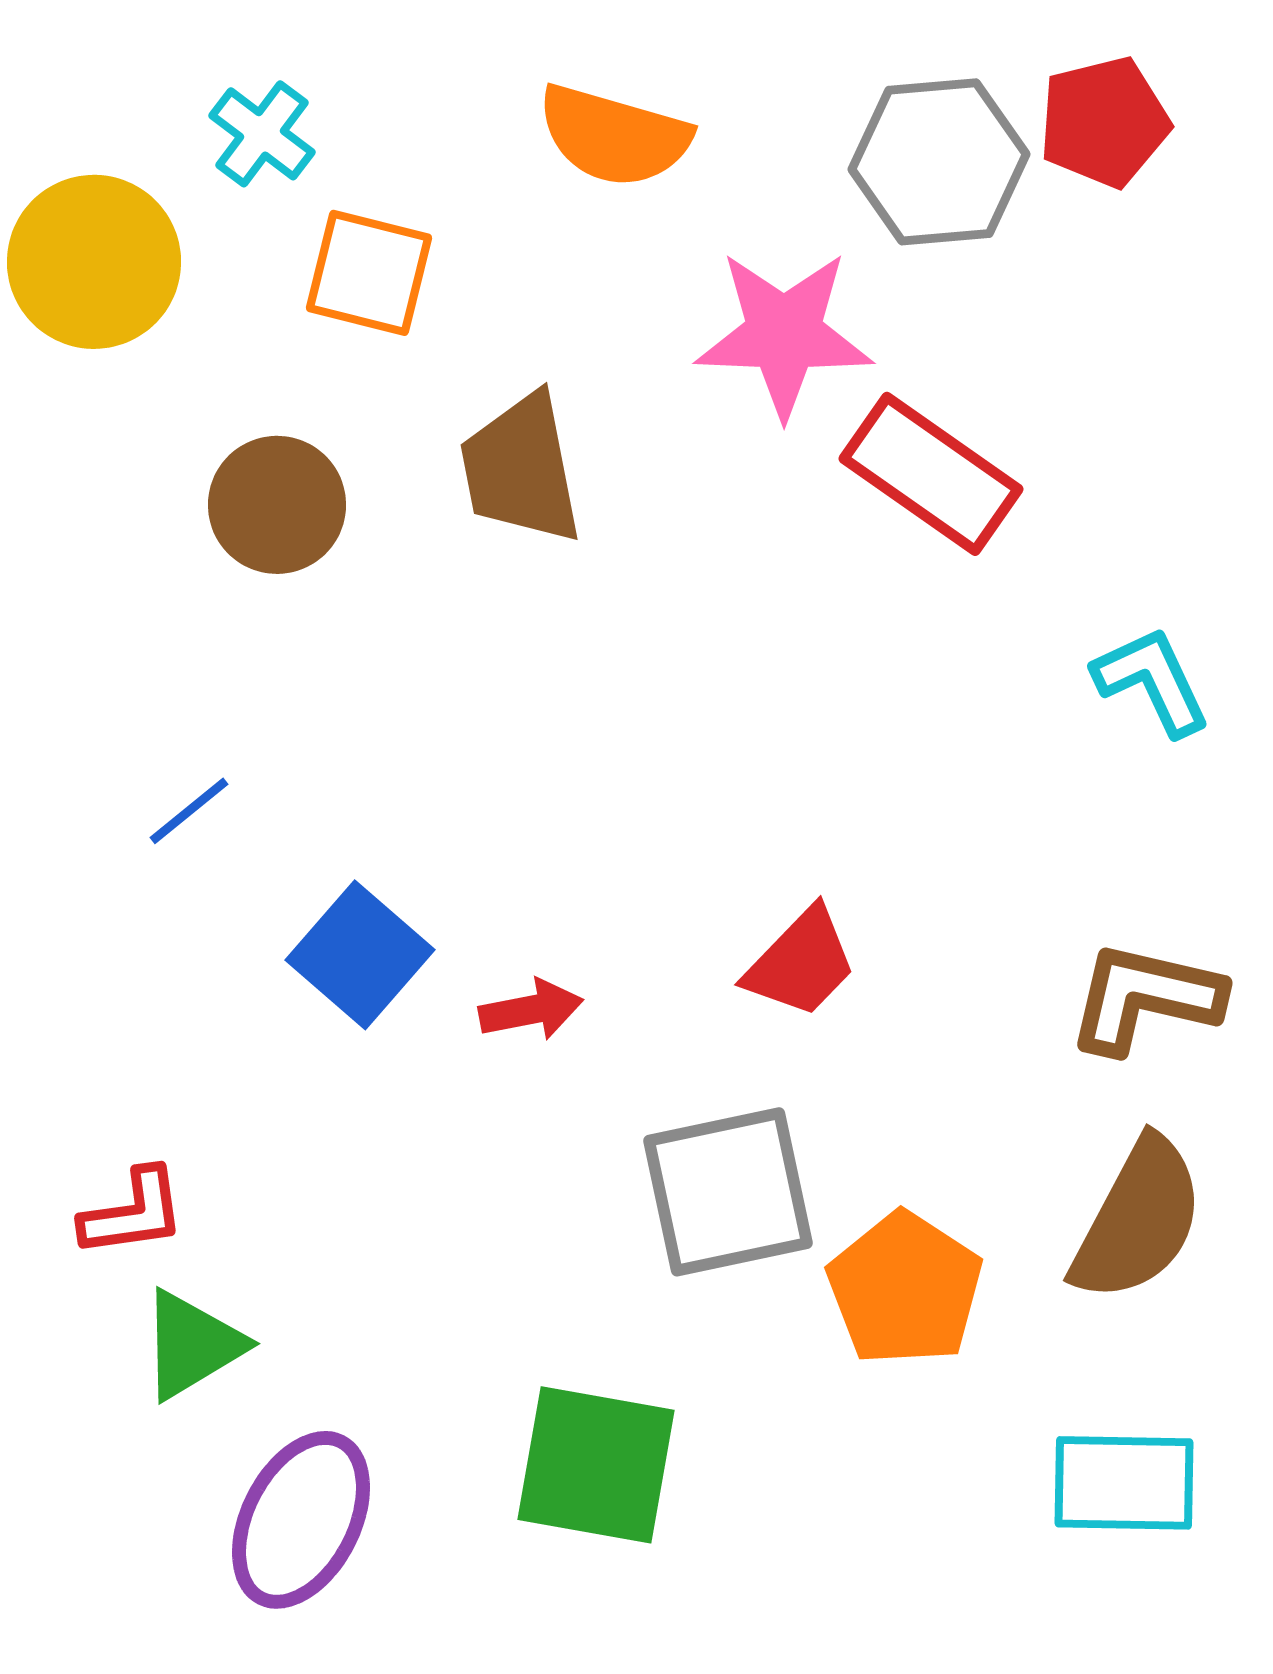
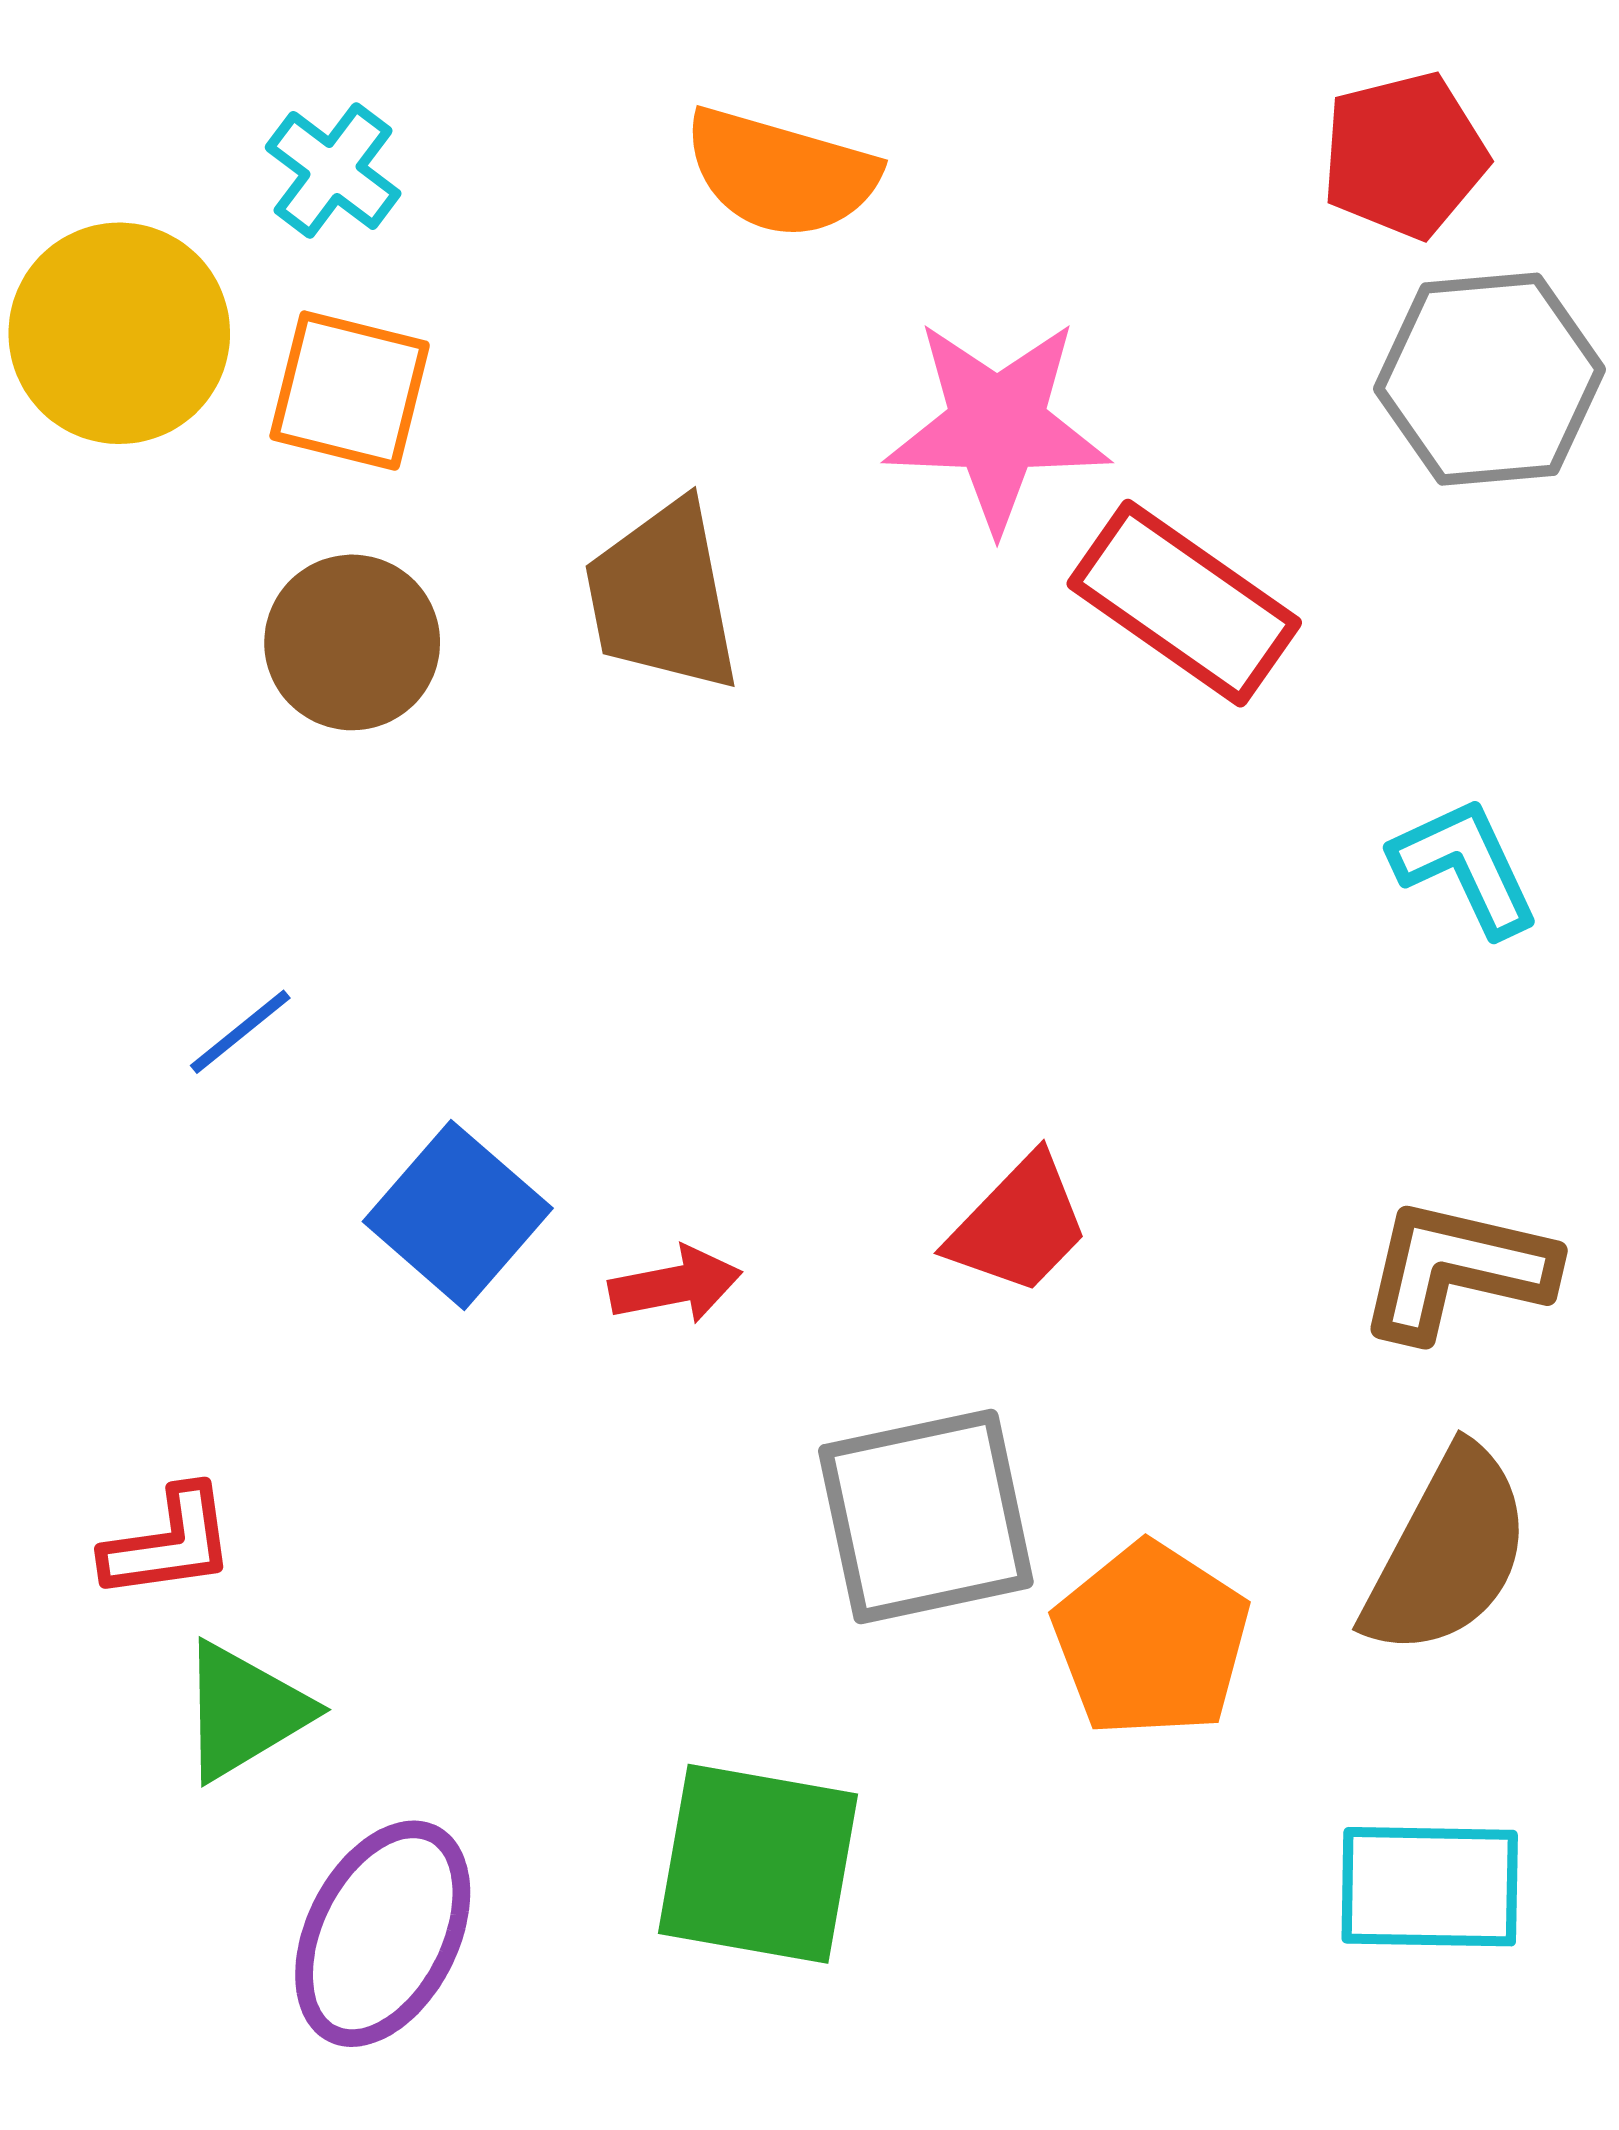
gray hexagon: (939, 162) -> (1489, 379), moved
orange square: (369, 273) -> (350, 391), moved

